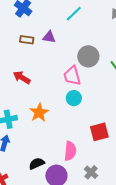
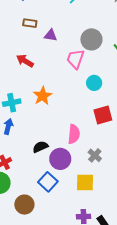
purple triangle: (49, 37) -> (51, 35), moved
pink trapezoid: (72, 76) -> (75, 59), turned 35
cyan circle: (74, 98) -> (94, 83), moved

